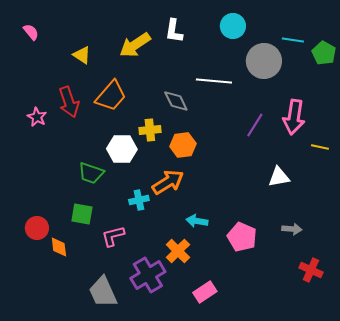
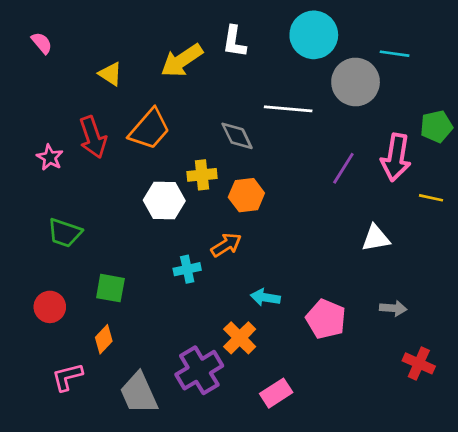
cyan circle: (233, 26) -> (314, 35), size x1.4
green pentagon: (324, 53) -> (436, 126), moved, turned 30
green trapezoid: (91, 173) -> (65, 233), moved
orange arrow: (168, 182) -> (226, 245), size x0.7
pink L-shape: (113, 236) -> (67, 377), moved
orange diamond: (59, 247) -> (104, 339), moved, turned 50

